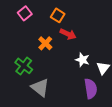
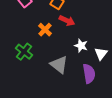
gray triangle: (40, 88) -> (59, 65), moved

